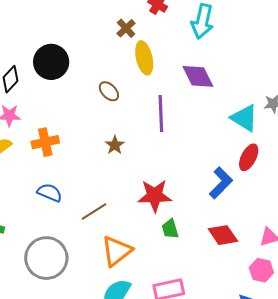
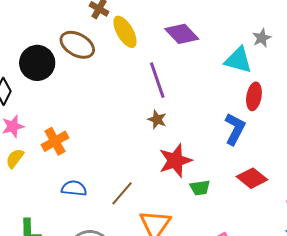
brown ellipse: (109, 91) -> (77, 45), moved, size x1.6
brown star: (115, 145) -> (157, 120), moved
green trapezoid: (170, 229) -> (200, 188), turned -65

